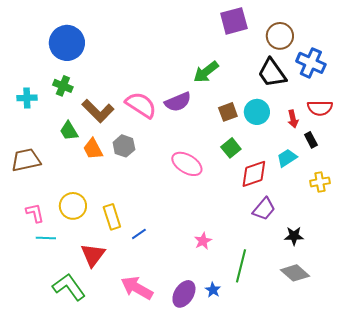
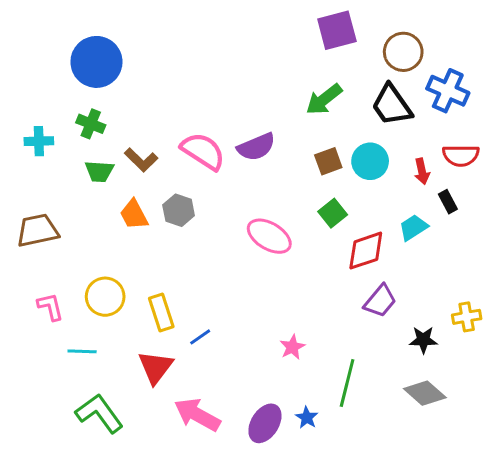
green arrow: (206, 72) -> (324, 99), moved
brown L-shape: (98, 111) -> (141, 160), size x0.7
green trapezoid: (69, 131) -> (99, 171), moved, turned -55
yellow cross: (320, 182) -> (467, 317), moved
cyan line: (46, 238) -> (82, 351), moved
red triangle: (93, 255) -> (156, 367), moved

